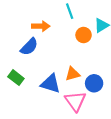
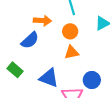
orange circle: (84, 35) -> (70, 31), moved
orange triangle: (73, 74) -> (72, 52), moved

